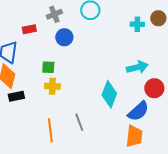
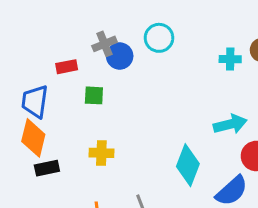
blue circle: (64, 37) -> (120, 56), moved
green square: (48, 67) -> (94, 95), moved

